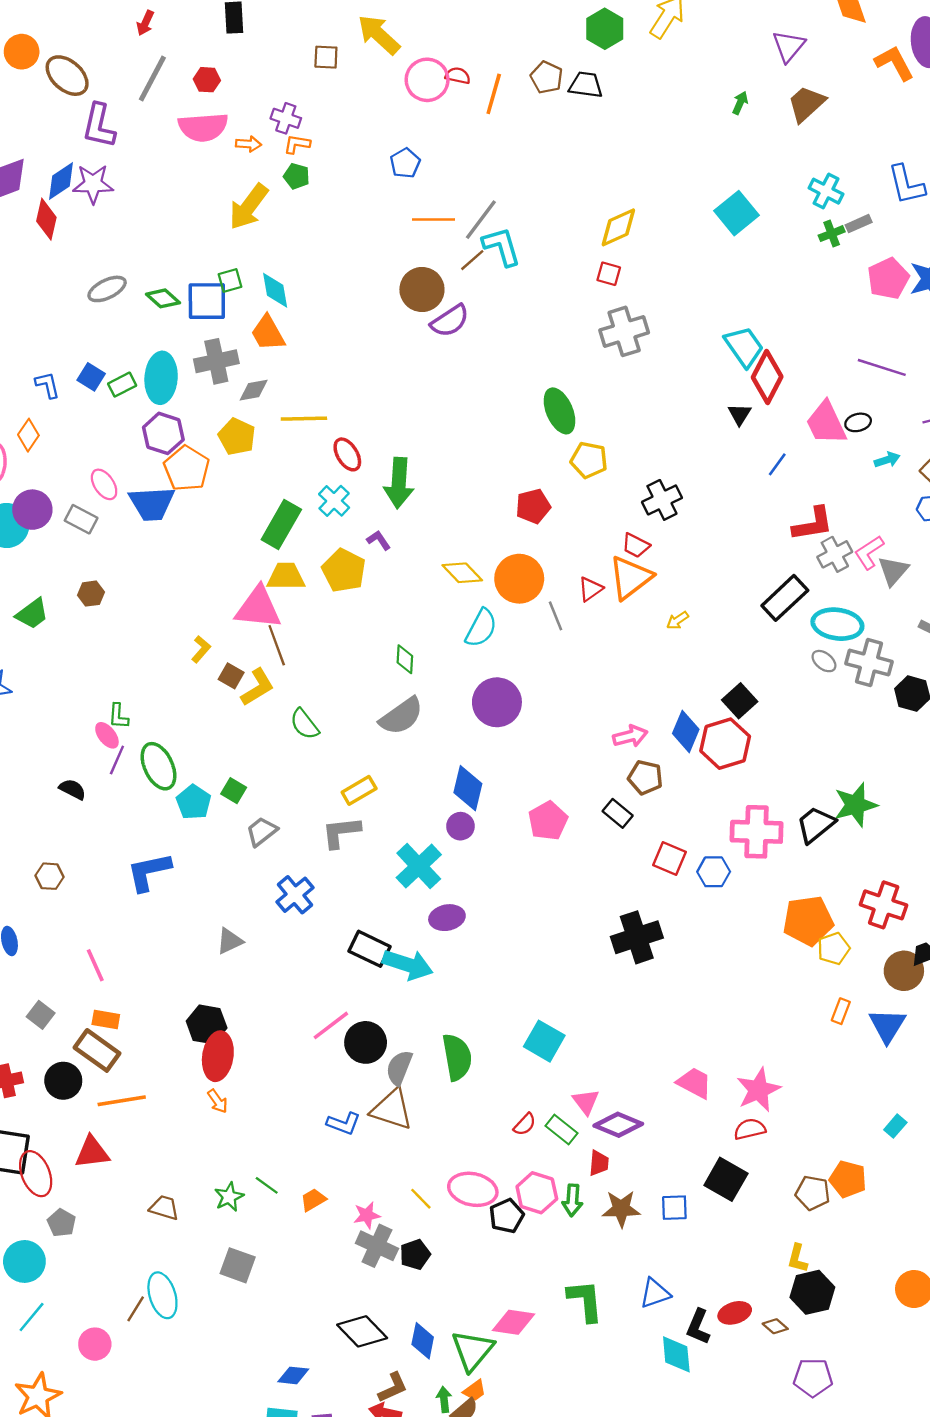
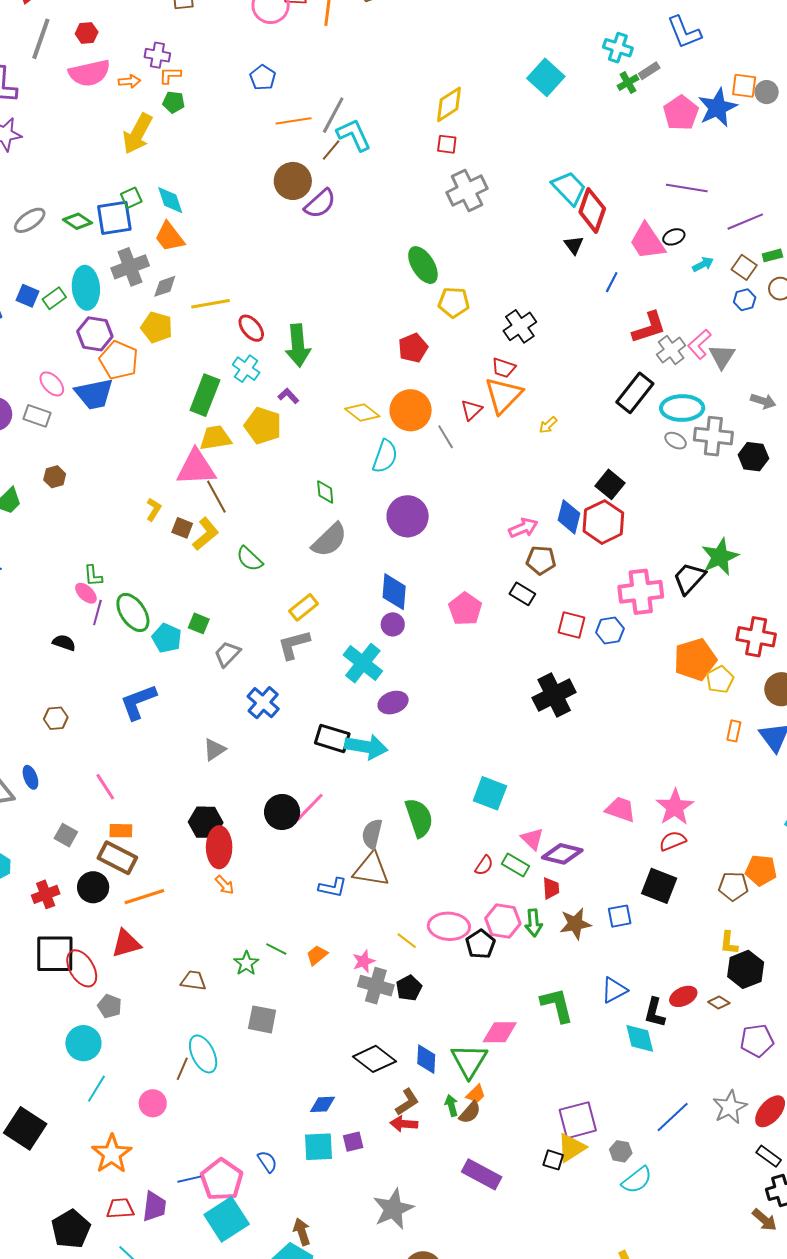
black circle: (366, 1042) -> (282, 812), moved

